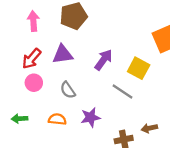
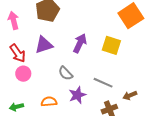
red arrow: (32, 59) -> (18, 53), turned -66
gray semicircle: (68, 90) -> (66, 73), moved
gray line: (123, 91) -> (103, 83), moved

